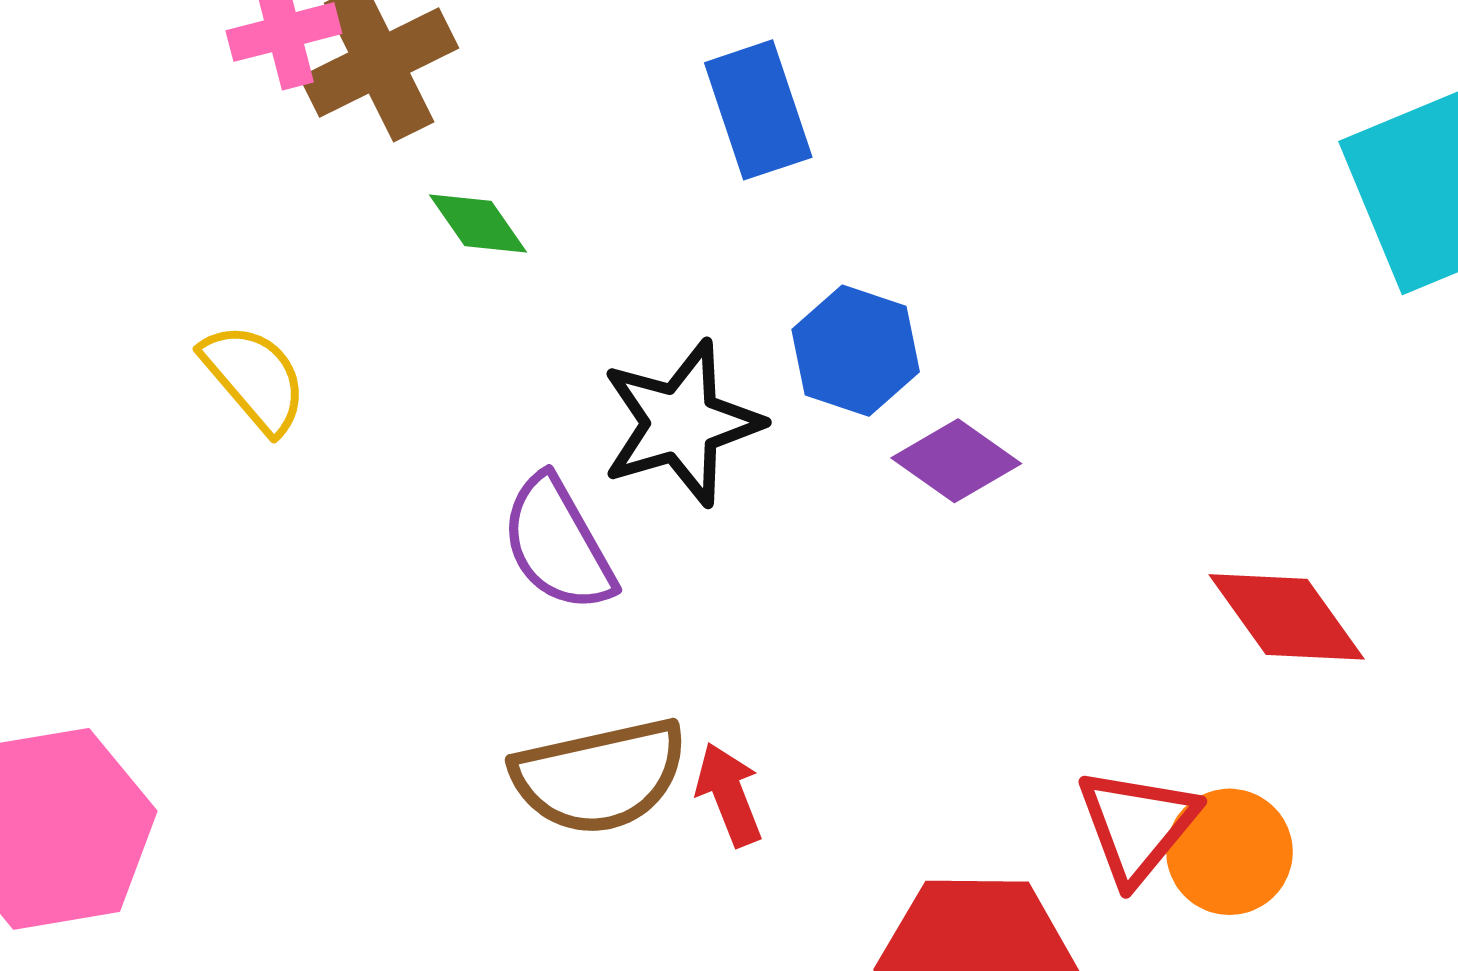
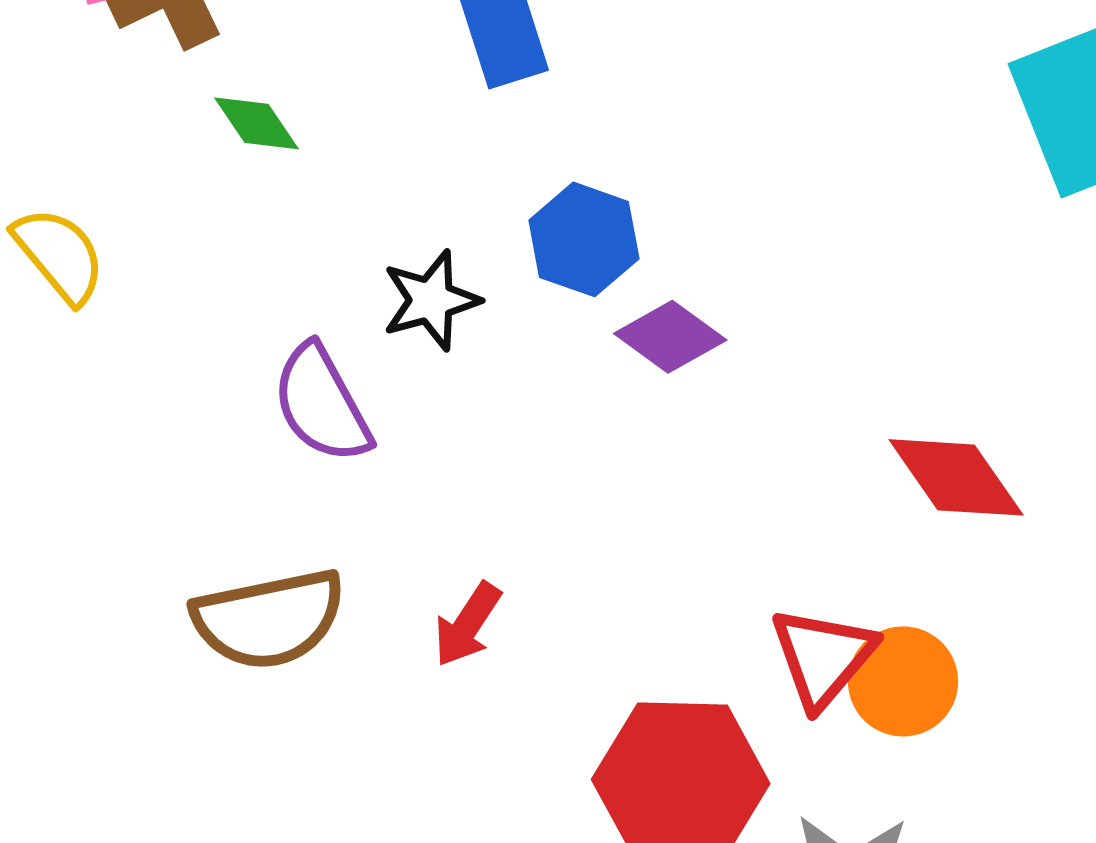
black star: (681, 423) -> (431, 300), size x0.7
brown semicircle: (599, 776) -> (269, 619), moved
red arrow: (729, 794) -> (467, 625), turned -126

